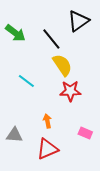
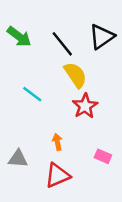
black triangle: (78, 21) -> (102, 37), moved
red star: (70, 91) -> (85, 106), turned -30

